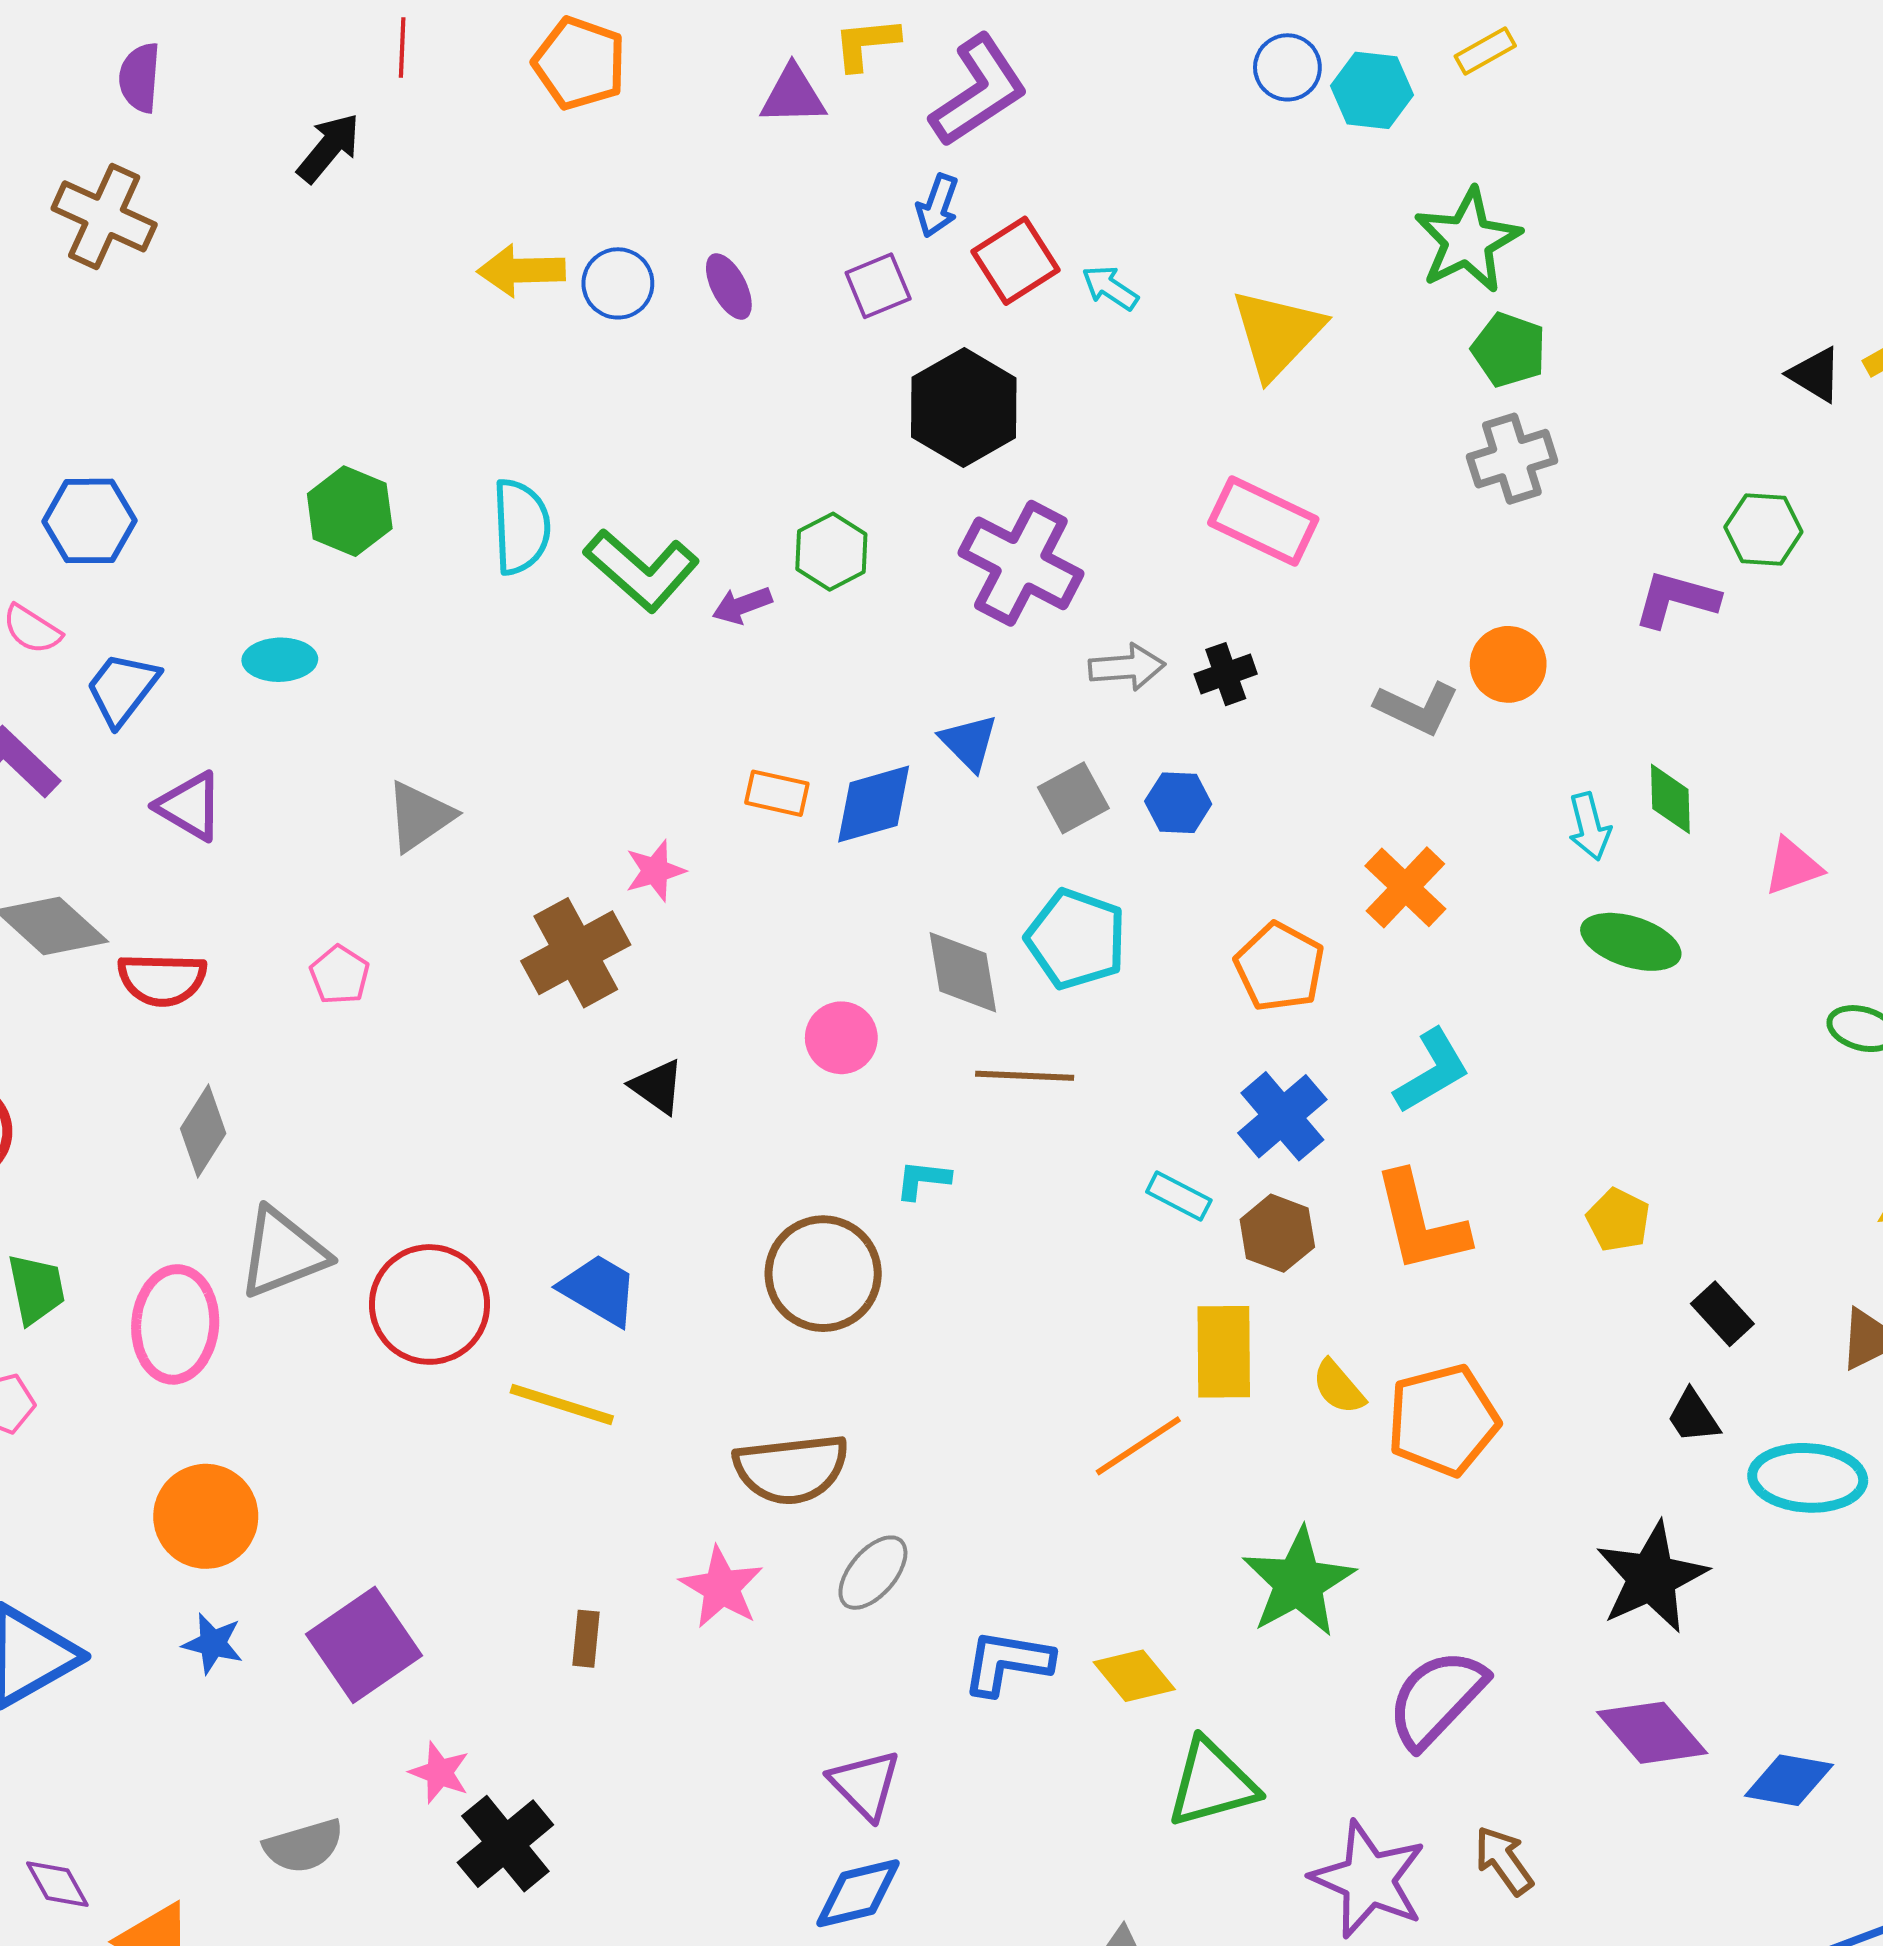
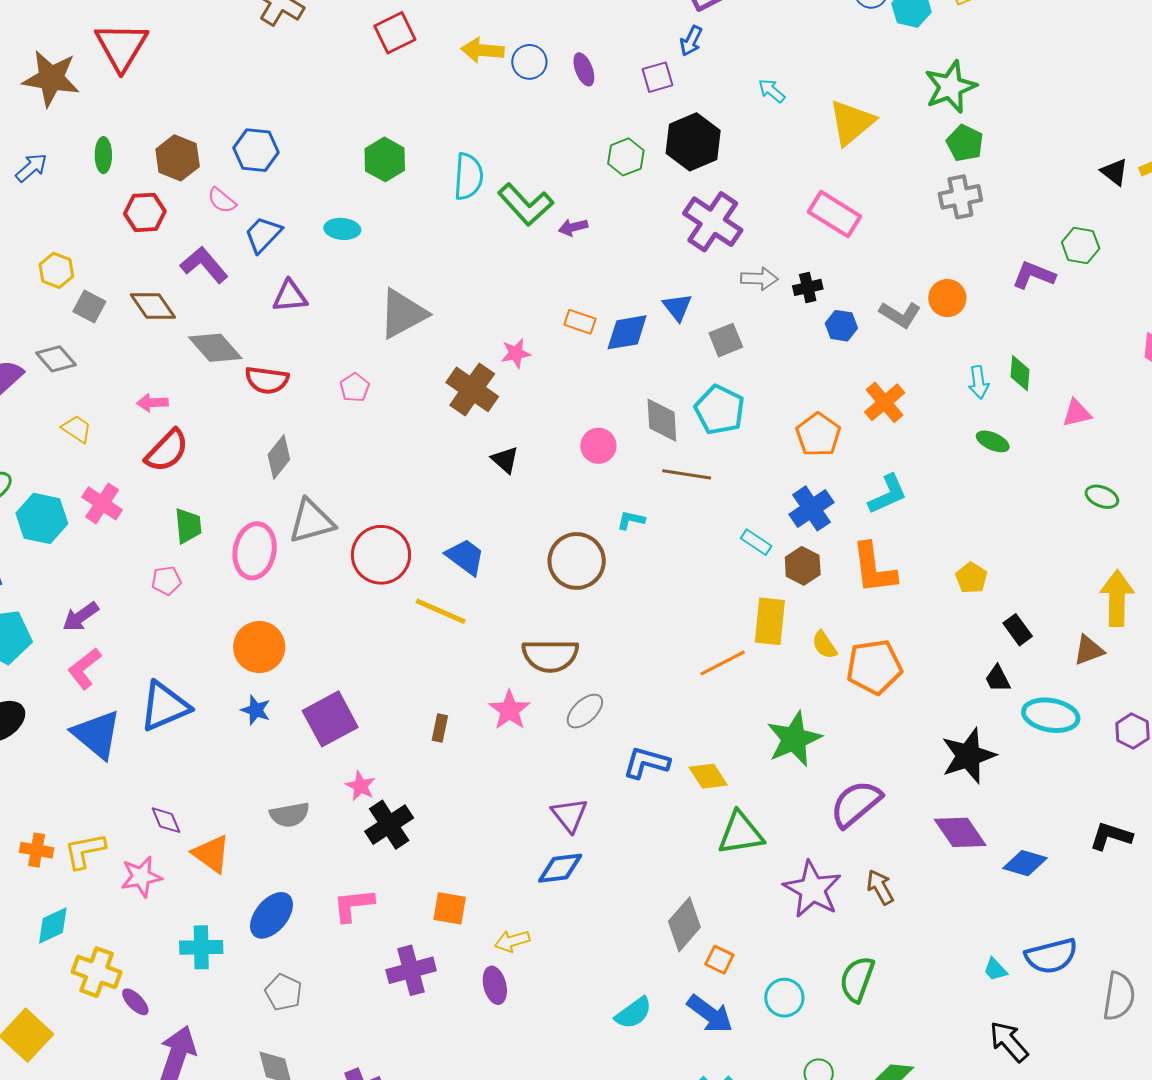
red square: (1015, 261) -> (395, 33), moved
green hexagon: (831, 552) -> (626, 157), moved
blue hexagon: (1178, 803) -> (841, 326), moved
purple triangle: (190, 806) -> (290, 296), turned -42
gray triangle: (420, 816) -> (403, 314), size x1.4
green ellipse: (1631, 942) -> (993, 441), size x0.7
brown cross: (576, 953) -> (472, 389), turned -33

